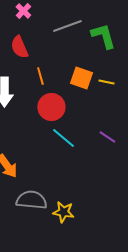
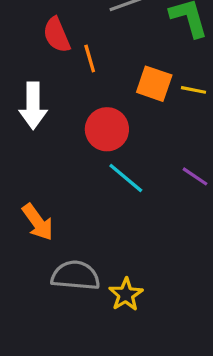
orange line: (40, 76) -> (90, 58), moved
yellow star: (63, 212) -> (126, 294), turned 30

